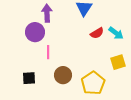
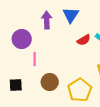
purple arrow: (47, 13) -> (47, 20), moved

